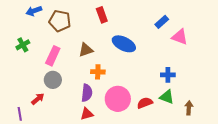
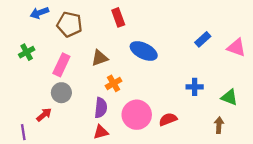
blue rectangle: (162, 22) -> (203, 39), moved
pink triangle: (180, 37) -> (236, 48), moved
orange cross: (98, 72) -> (114, 83), turned -32
green triangle: (167, 97) -> (229, 97), moved

